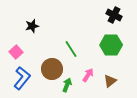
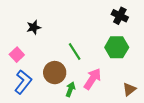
pink arrow: (88, 75) -> (93, 79), size x1.5
brown triangle: (110, 81) -> (129, 89), moved

